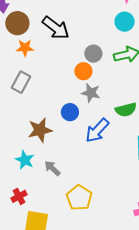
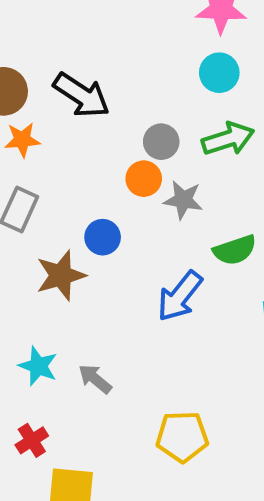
gray star: (91, 93) -> (183, 200), moved
blue circle: (70, 112) -> (103, 237), moved
brown star: (40, 130) -> (61, 275), moved
yellow pentagon: (79, 198) -> (182, 437), moved, turned -30

